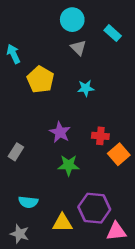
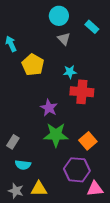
red cross: (100, 136) -> (82, 92), moved, size x1.6
gray rectangle: (16, 152) -> (13, 142), moved
orange square: (119, 154) -> (88, 141), moved
green star: (69, 165) -> (56, 135), size x1.4
yellow triangle: (62, 223) -> (39, 189), moved

